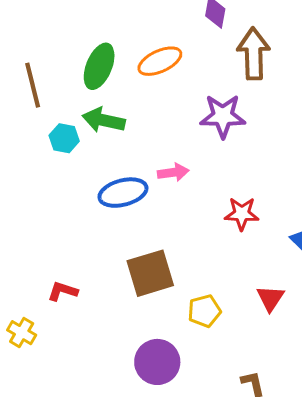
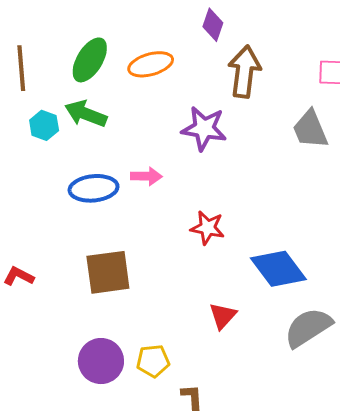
yellow pentagon: (204, 311) -> (153, 361), moved

